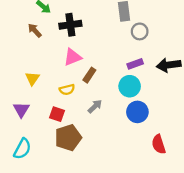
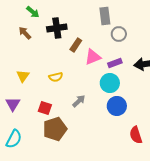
pink triangle: (73, 57) -> (93, 57), moved
brown rectangle: (89, 75) -> (76, 45), moved
yellow semicircle: (67, 90) -> (56, 77), moved

